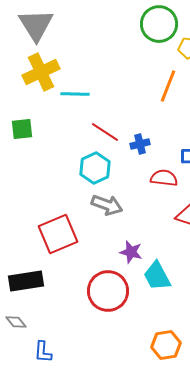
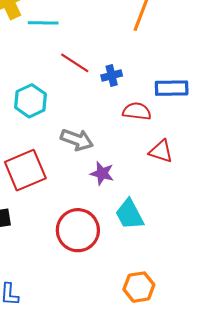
cyan hexagon: (95, 168) -> (31, 101), moved
purple star: (131, 252) -> (102, 173), moved

